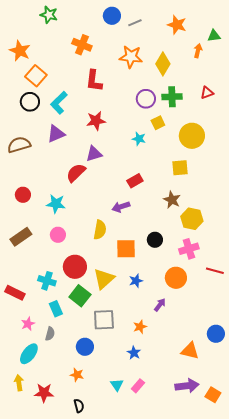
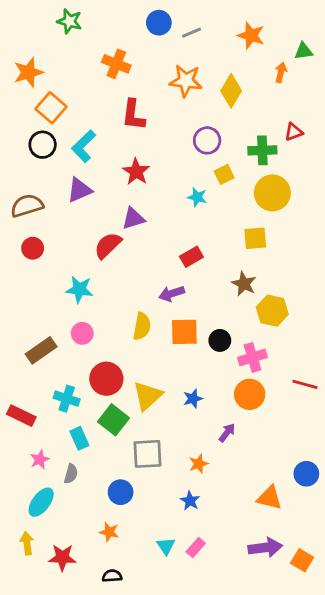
orange star: (20, 51) -> (28, 72), turned 30
green cross: (172, 97) -> (262, 150), moved
red star: (96, 121) -> (136, 172), turned -30
red circle: (23, 195) -> (33, 248), moved
brown rectangle: (21, 237) -> (41, 350), moved
orange square: (126, 249) -> (184, 332), moved
pink cross: (189, 249) -> (252, 357), moved
black semicircle: (79, 406) -> (112, 576), turned -80

